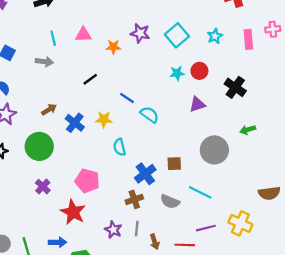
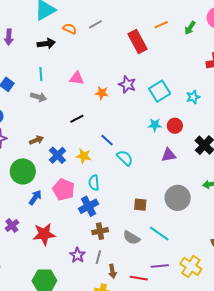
cyan line: (53, 38) -> (41, 74), moved
blue cross: (145, 174) -> (88, 206), moved
pink pentagon: (87, 181) -> (64, 189), moved
purple cross: (43, 187) -> (12, 225), moved
red star: (73, 212) -> (44, 234), turned 30
blue arrow: (58, 242) -> (35, 198), moved, turned -63

